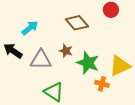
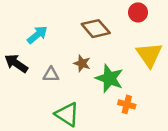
gray triangle: (41, 60) -> (51, 75), size x0.6
yellow triangle: (120, 66) -> (149, 55), moved, turned -40

